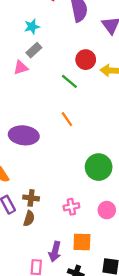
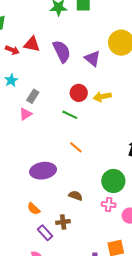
cyan star: (32, 27) -> (11, 80), moved
pink cross: (71, 207) -> (109, 205), moved, turned 32
brown semicircle: (29, 218) -> (76, 196), moved, turned -72

